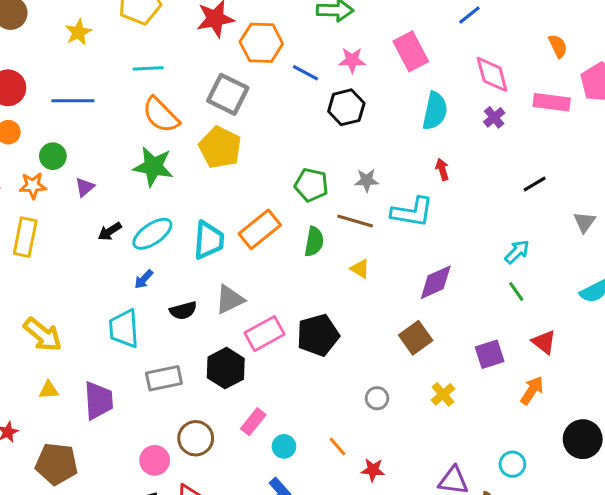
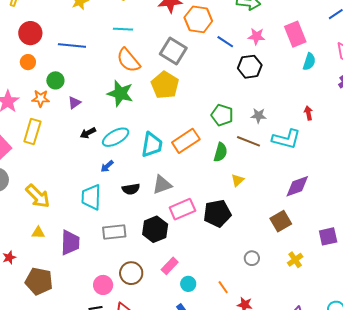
cyan semicircle: (435, 111) -> (309, 62), moved, size x0.7
yellow triangle: (360, 269) -> (237, 180), moved, turned 40

